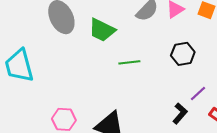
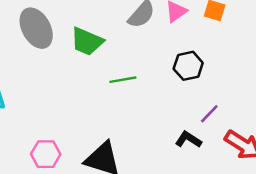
black L-shape: (180, 113) -> (188, 140), turned -95

